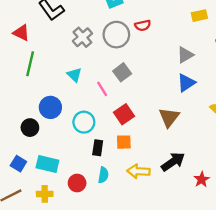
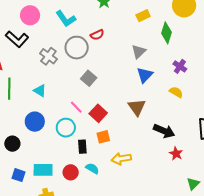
cyan triangle: (74, 75) -> (40, 91), moved
pink line: (102, 89) -> (76, 107), moved
black circle: (30, 128) -> (12, 144), moved
black arrow: (173, 162) -> (164, 131), moved, turned 70
cyan semicircle: (103, 175) -> (92, 169), turned -56
red circle: (77, 183) -> (71, 172), moved

